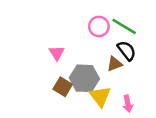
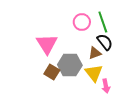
green line: (124, 26) -> (103, 22), turned 40
pink triangle: (57, 53) -> (47, 44), size x1.6
yellow triangle: (100, 96) -> (94, 73), moved

